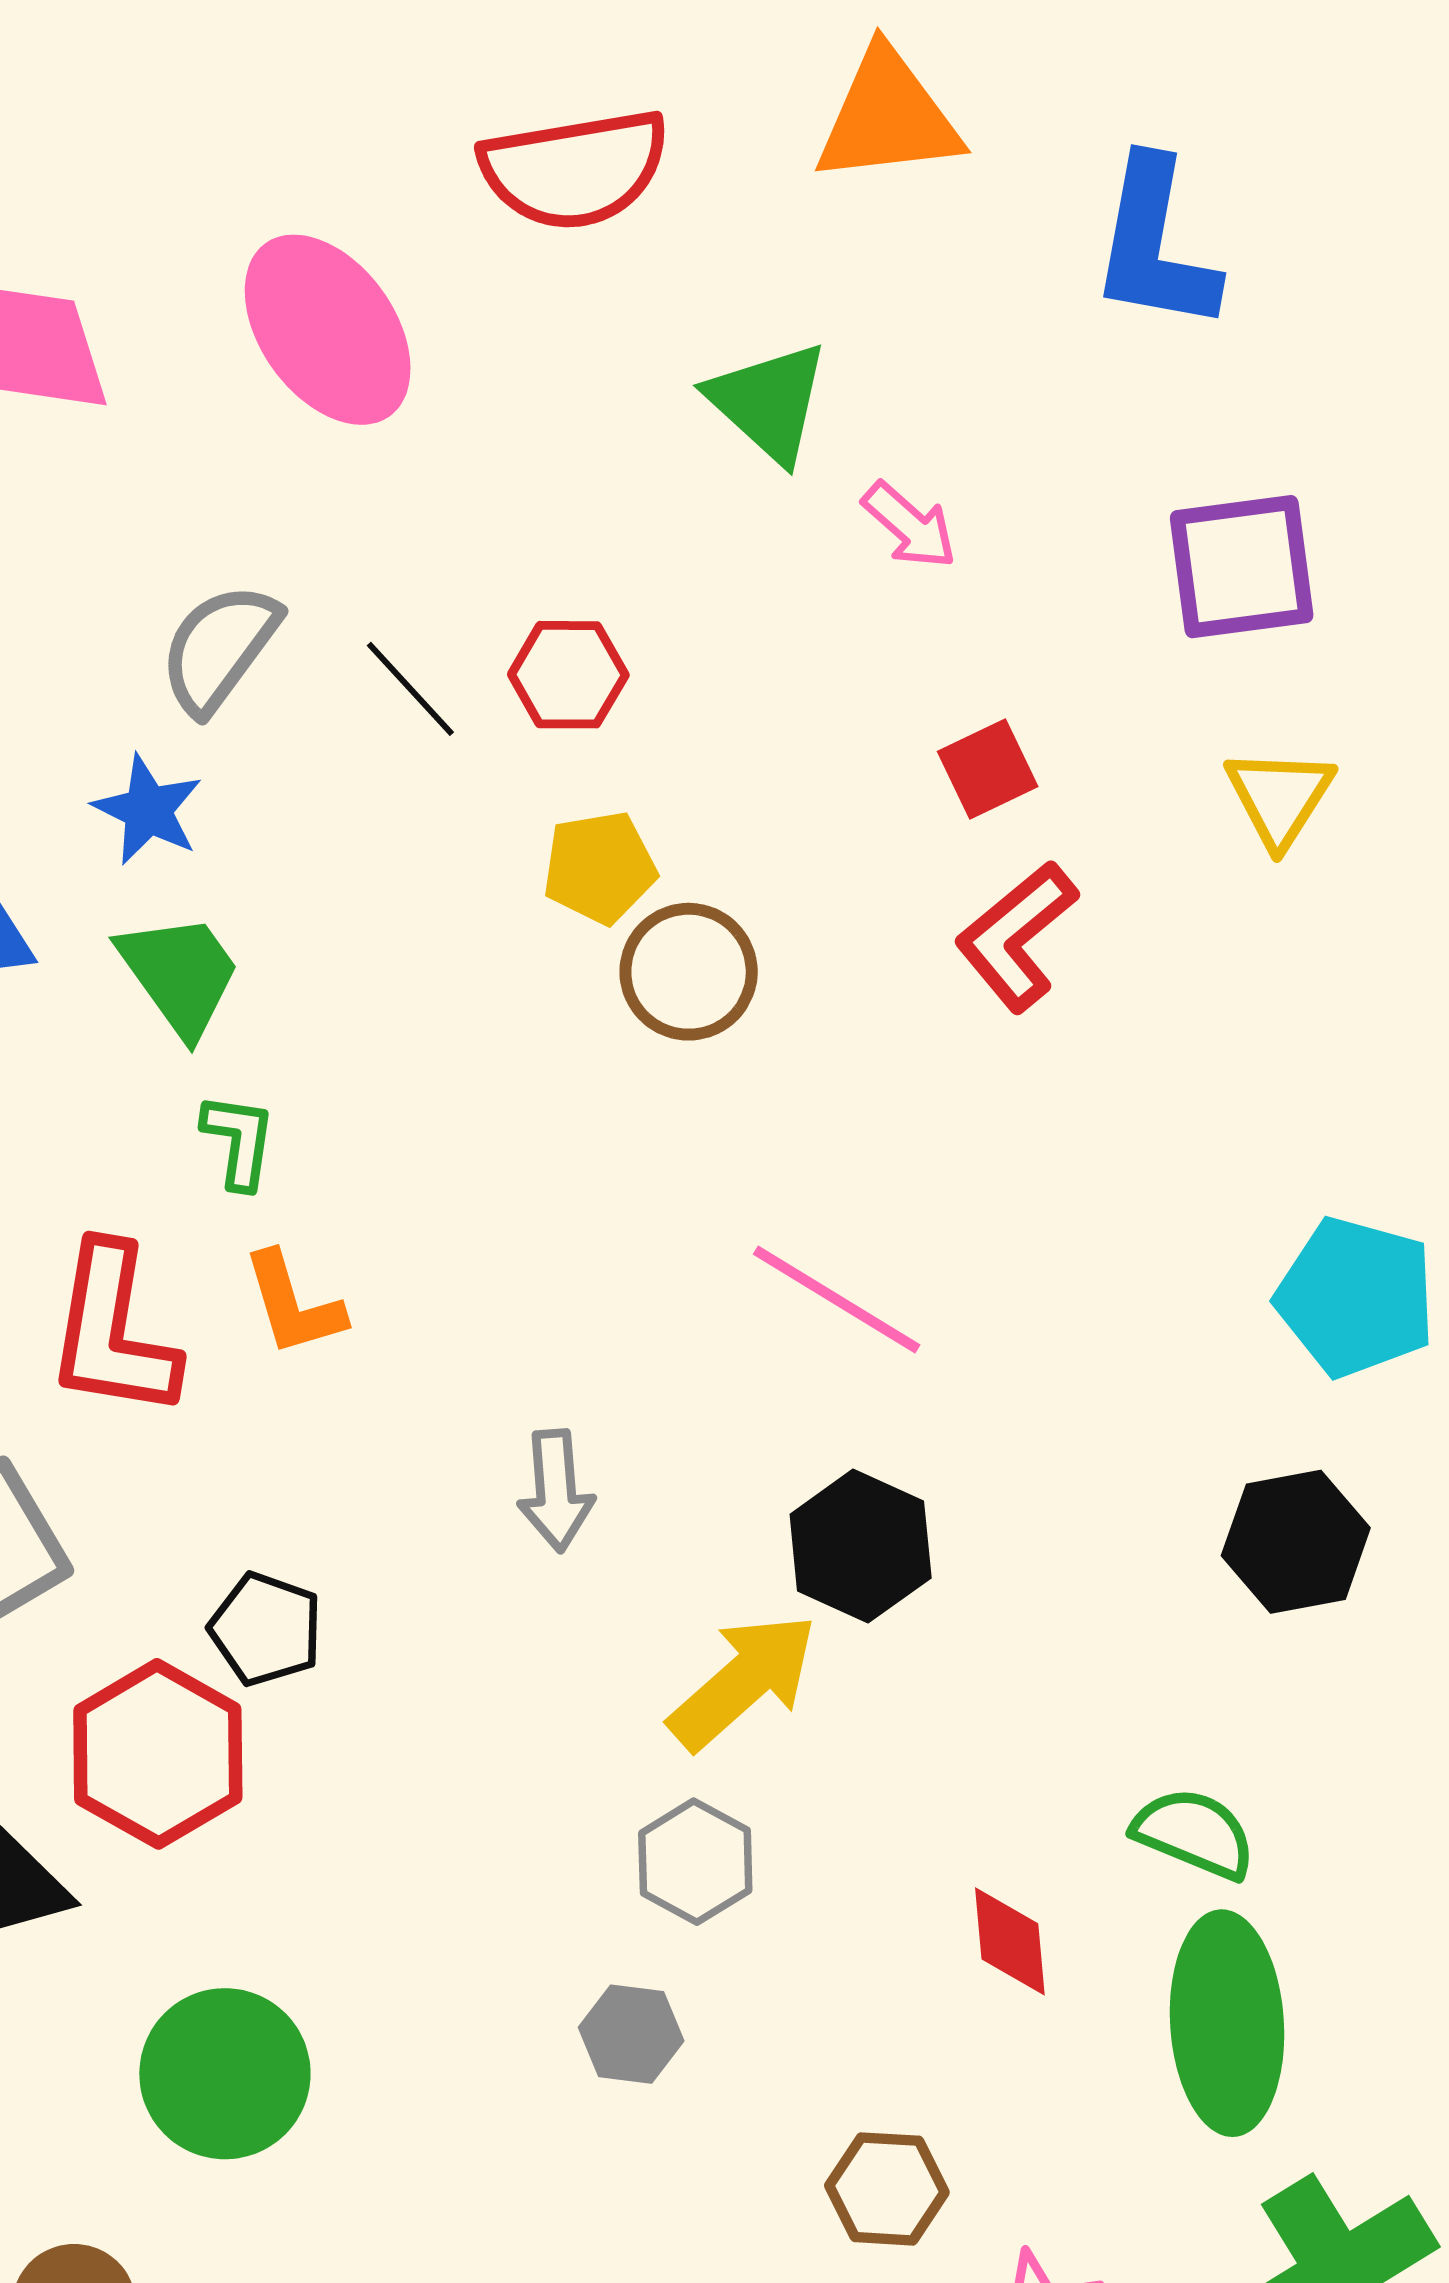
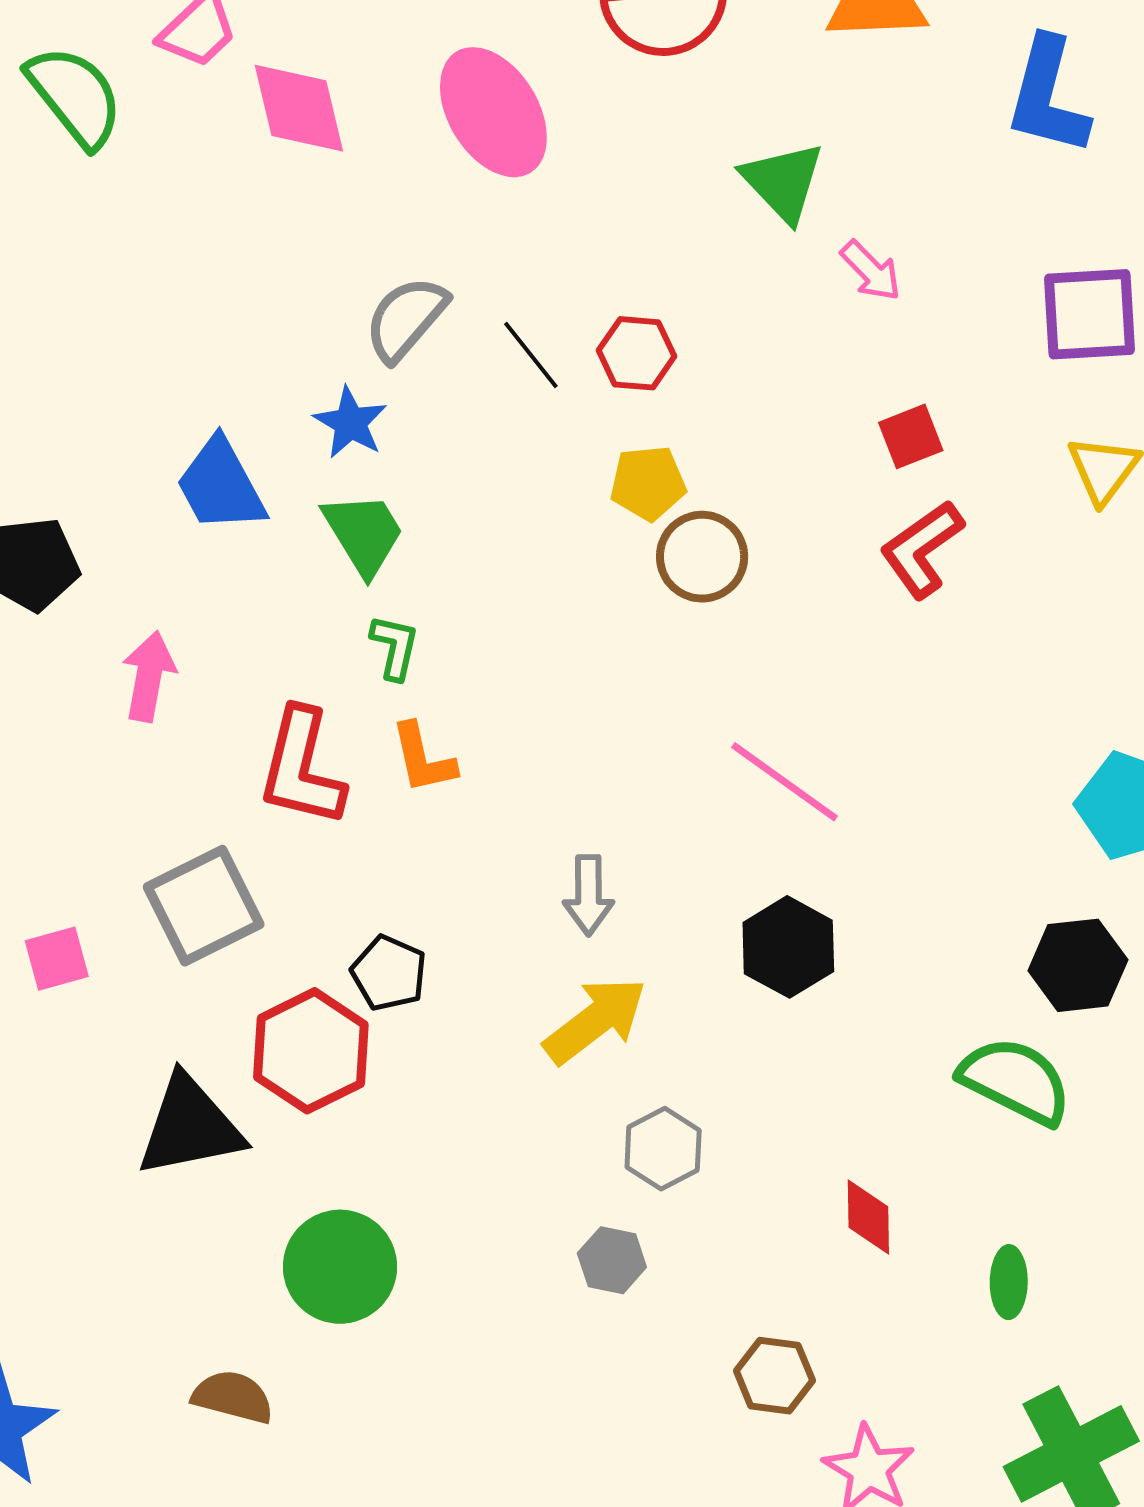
yellow arrow: (743, 1681) -> (595, 1020), moved
green semicircle: (1194, 1833) -> (1015, 1081), moved, size x1.4
green ellipse: (1227, 2023) -> (1009, 1282), size x0.5

